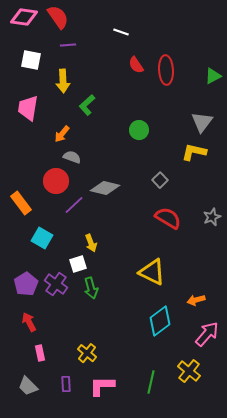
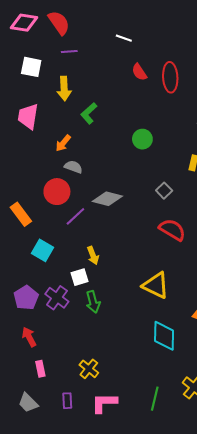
cyan diamond: (160, 321) -> (164, 336), turned -52

